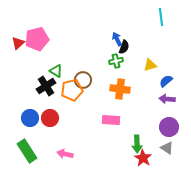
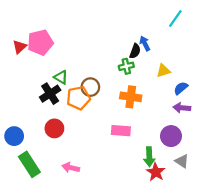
cyan line: (161, 17) -> (175, 18), turned 42
blue arrow: (117, 39) -> (145, 43), moved
blue circle: (30, 118) -> (14, 136), moved
purple circle: (169, 127) -> (171, 136), moved

